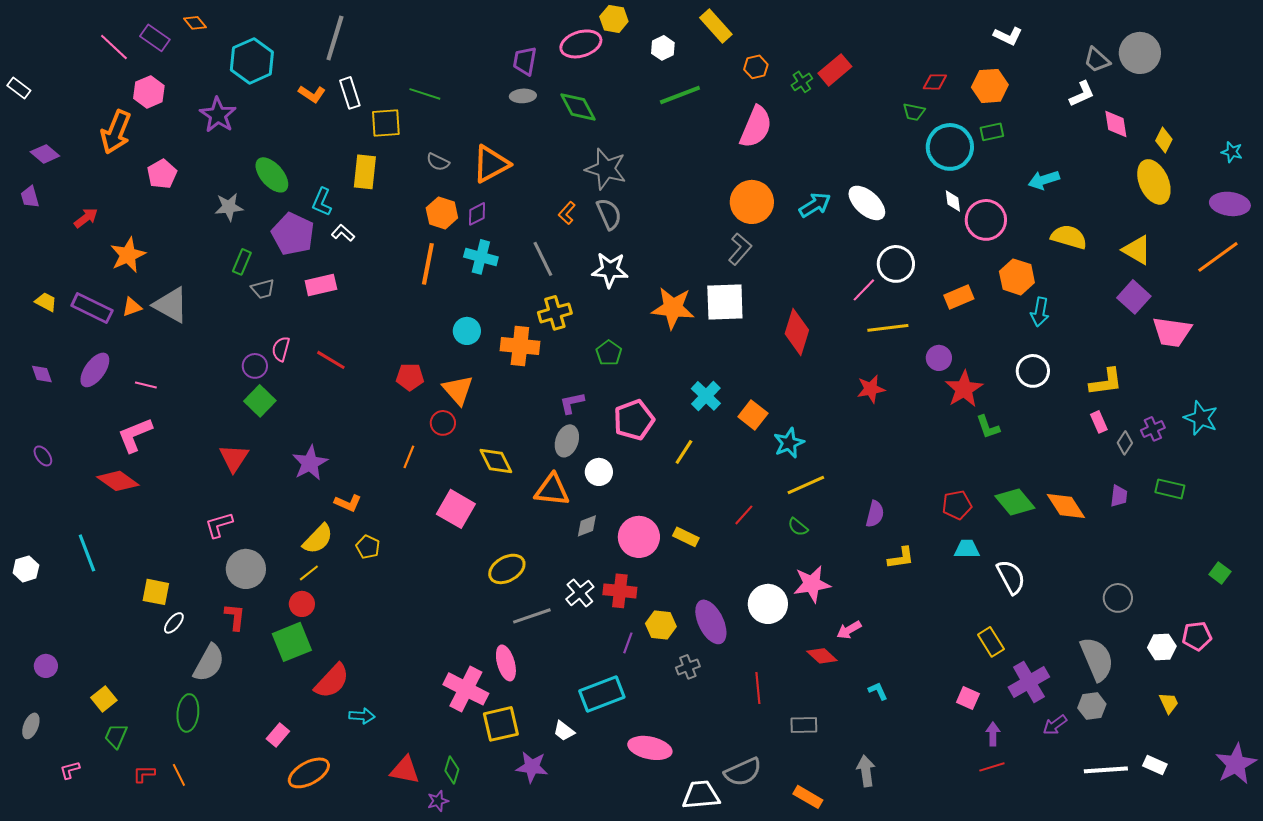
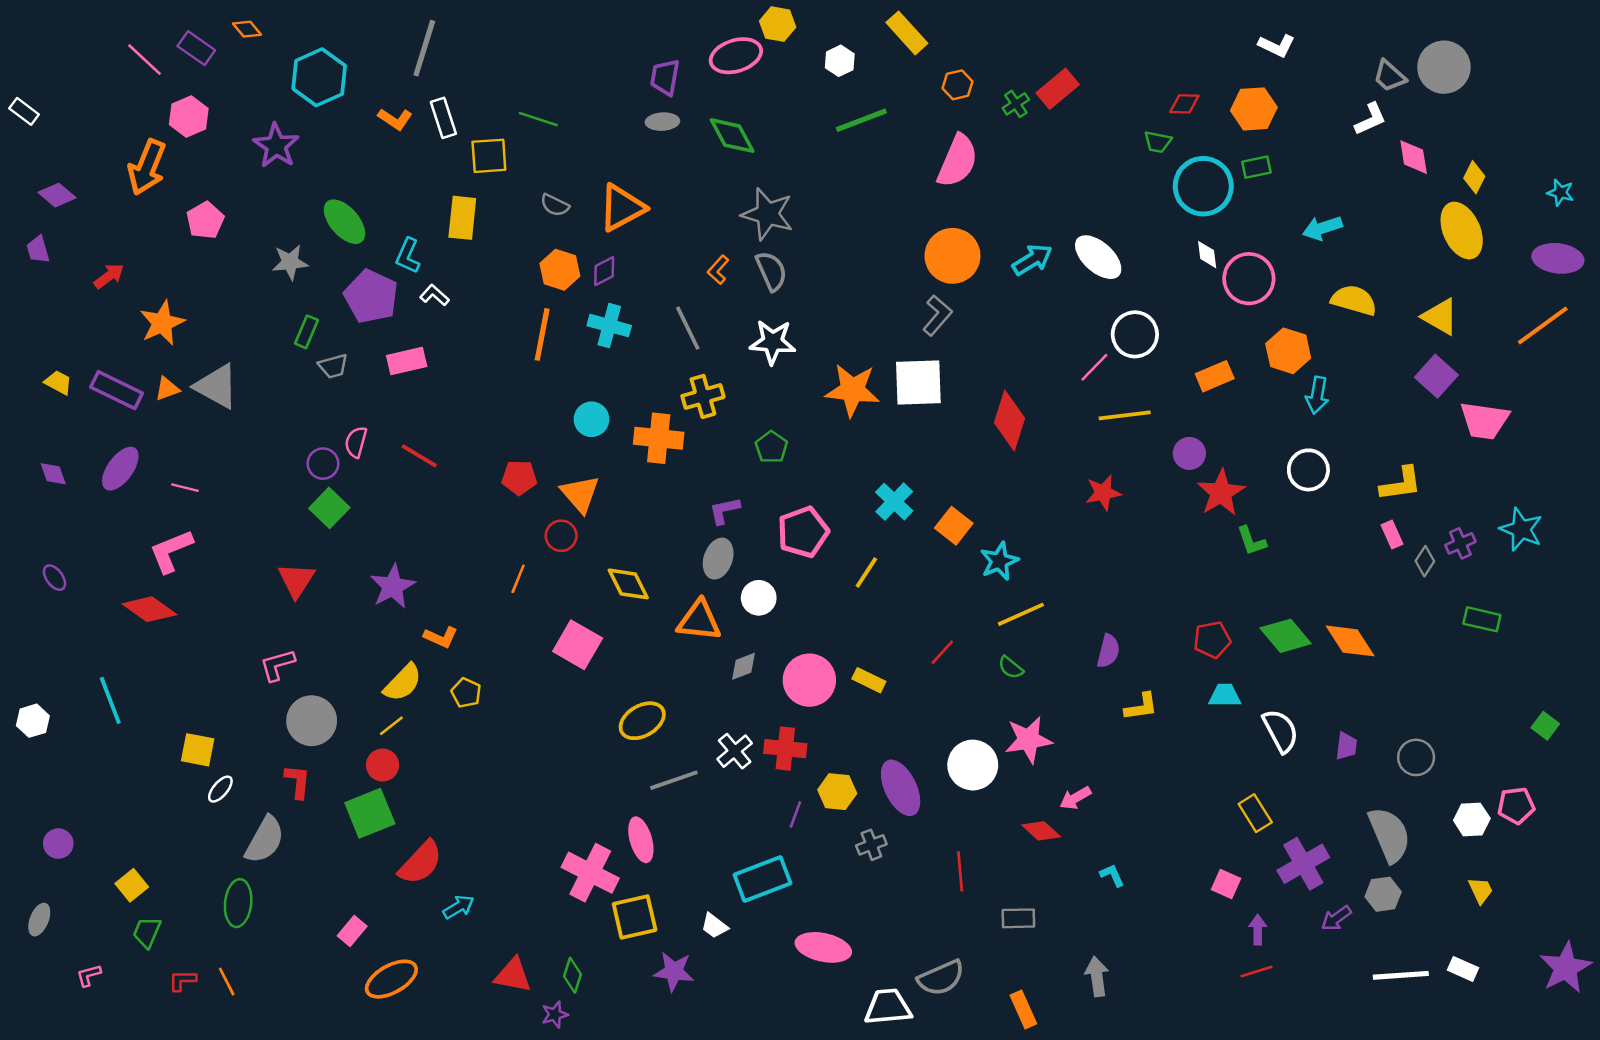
purple trapezoid: (1119, 496) -> (1346, 746), moved
cyan arrow: (362, 716) -> (459, 907), turned -35
orange rectangle: (808, 797) -> (1023, 1009), turned 36

